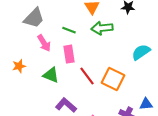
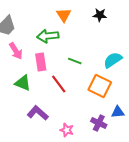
green arrow: (102, 28) -> (48, 36), moved
green line: (69, 30) -> (75, 61), moved
orange square: (113, 79) -> (100, 86), moved

